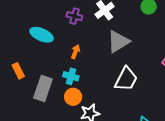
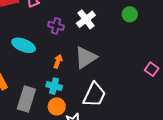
gray triangle: (118, 42) -> (86, 57), moved
white trapezoid: (126, 79) -> (94, 95), moved

